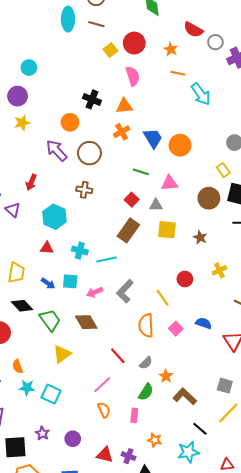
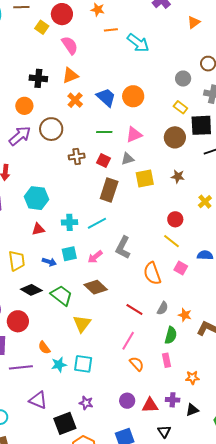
purple arrow: (57, 151) -> (20, 136), turned 110
brown cross: (84, 190) -> (77, 156), moved
yellow line: (162, 298) -> (172, 241), moved
purple circle: (73, 439) -> (127, 401), moved

